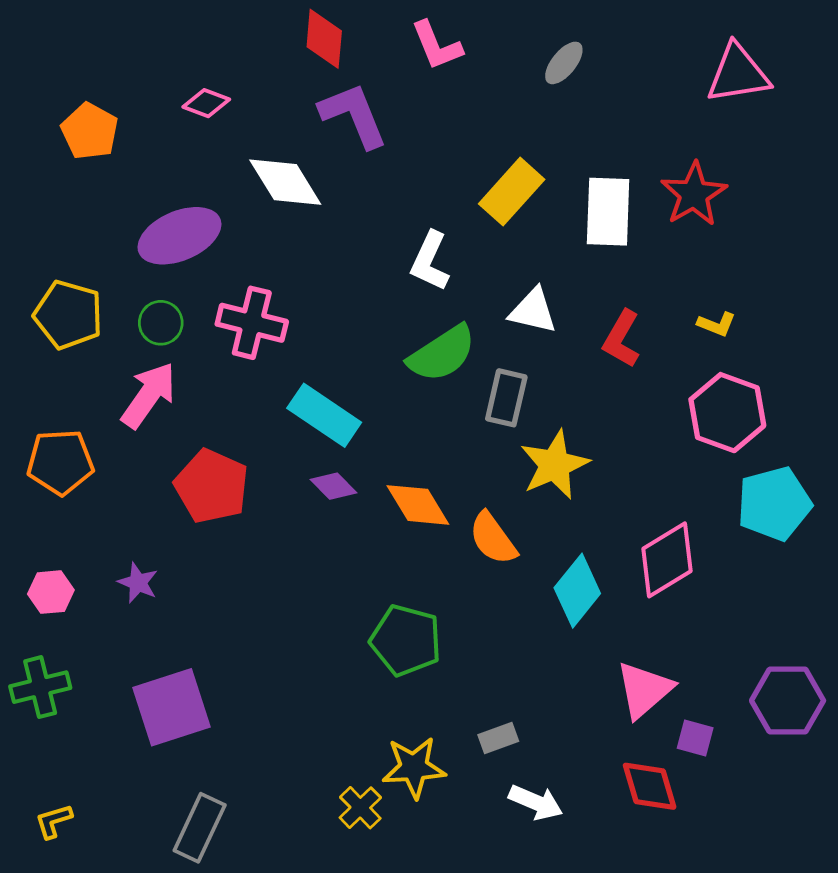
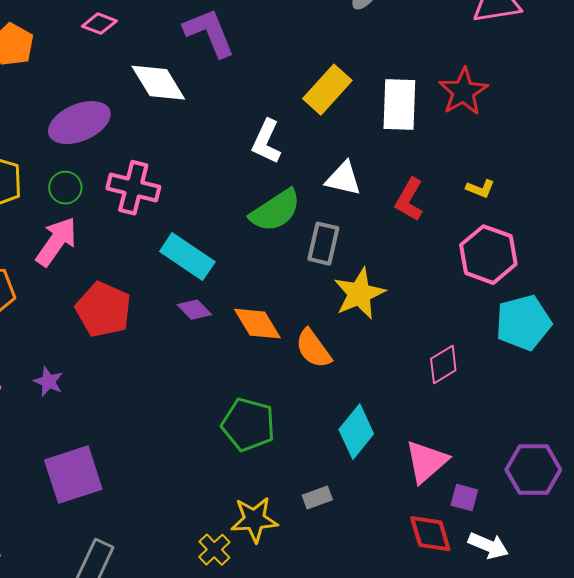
pink diamond: (667, 560) -> (443, 365), size x0.7
cyan diamond: (577, 591) -> (356, 432), moved
white arrow: (536, 802) -> (488, 546), moved

